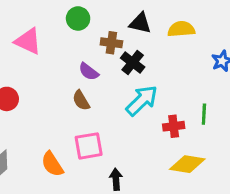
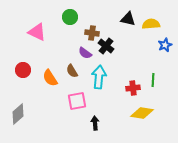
black triangle: (140, 23) -> (128, 19), moved
yellow semicircle: (181, 29) -> (151, 24), moved
purple semicircle: (89, 72) -> (85, 53), moved
cyan arrow: (142, 100) -> (99, 77), moved, turned -40
orange semicircle: (52, 164) -> (50, 78), moved

